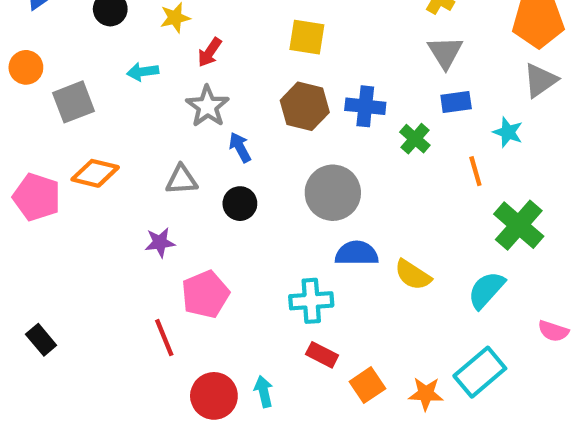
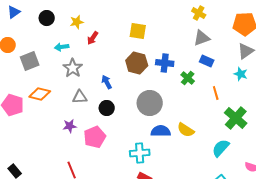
gray triangle: (445, 52) -> (202, 38), turned 42
blue rectangle: (456, 102) -> (207, 61), turned 32
gray star: (207, 106) -> (73, 68), moved
cyan star: (508, 132) -> (241, 74), moved
yellow semicircle: (413, 275) -> (186, 130), moved
pink pentagon: (205, 294) -> (95, 137), moved

